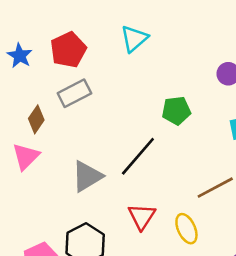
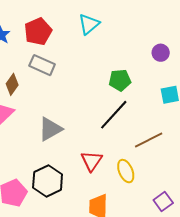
gray rectangle: (74, 93) -> (42, 65), turned 50
black line: (138, 156) -> (114, 115), moved

